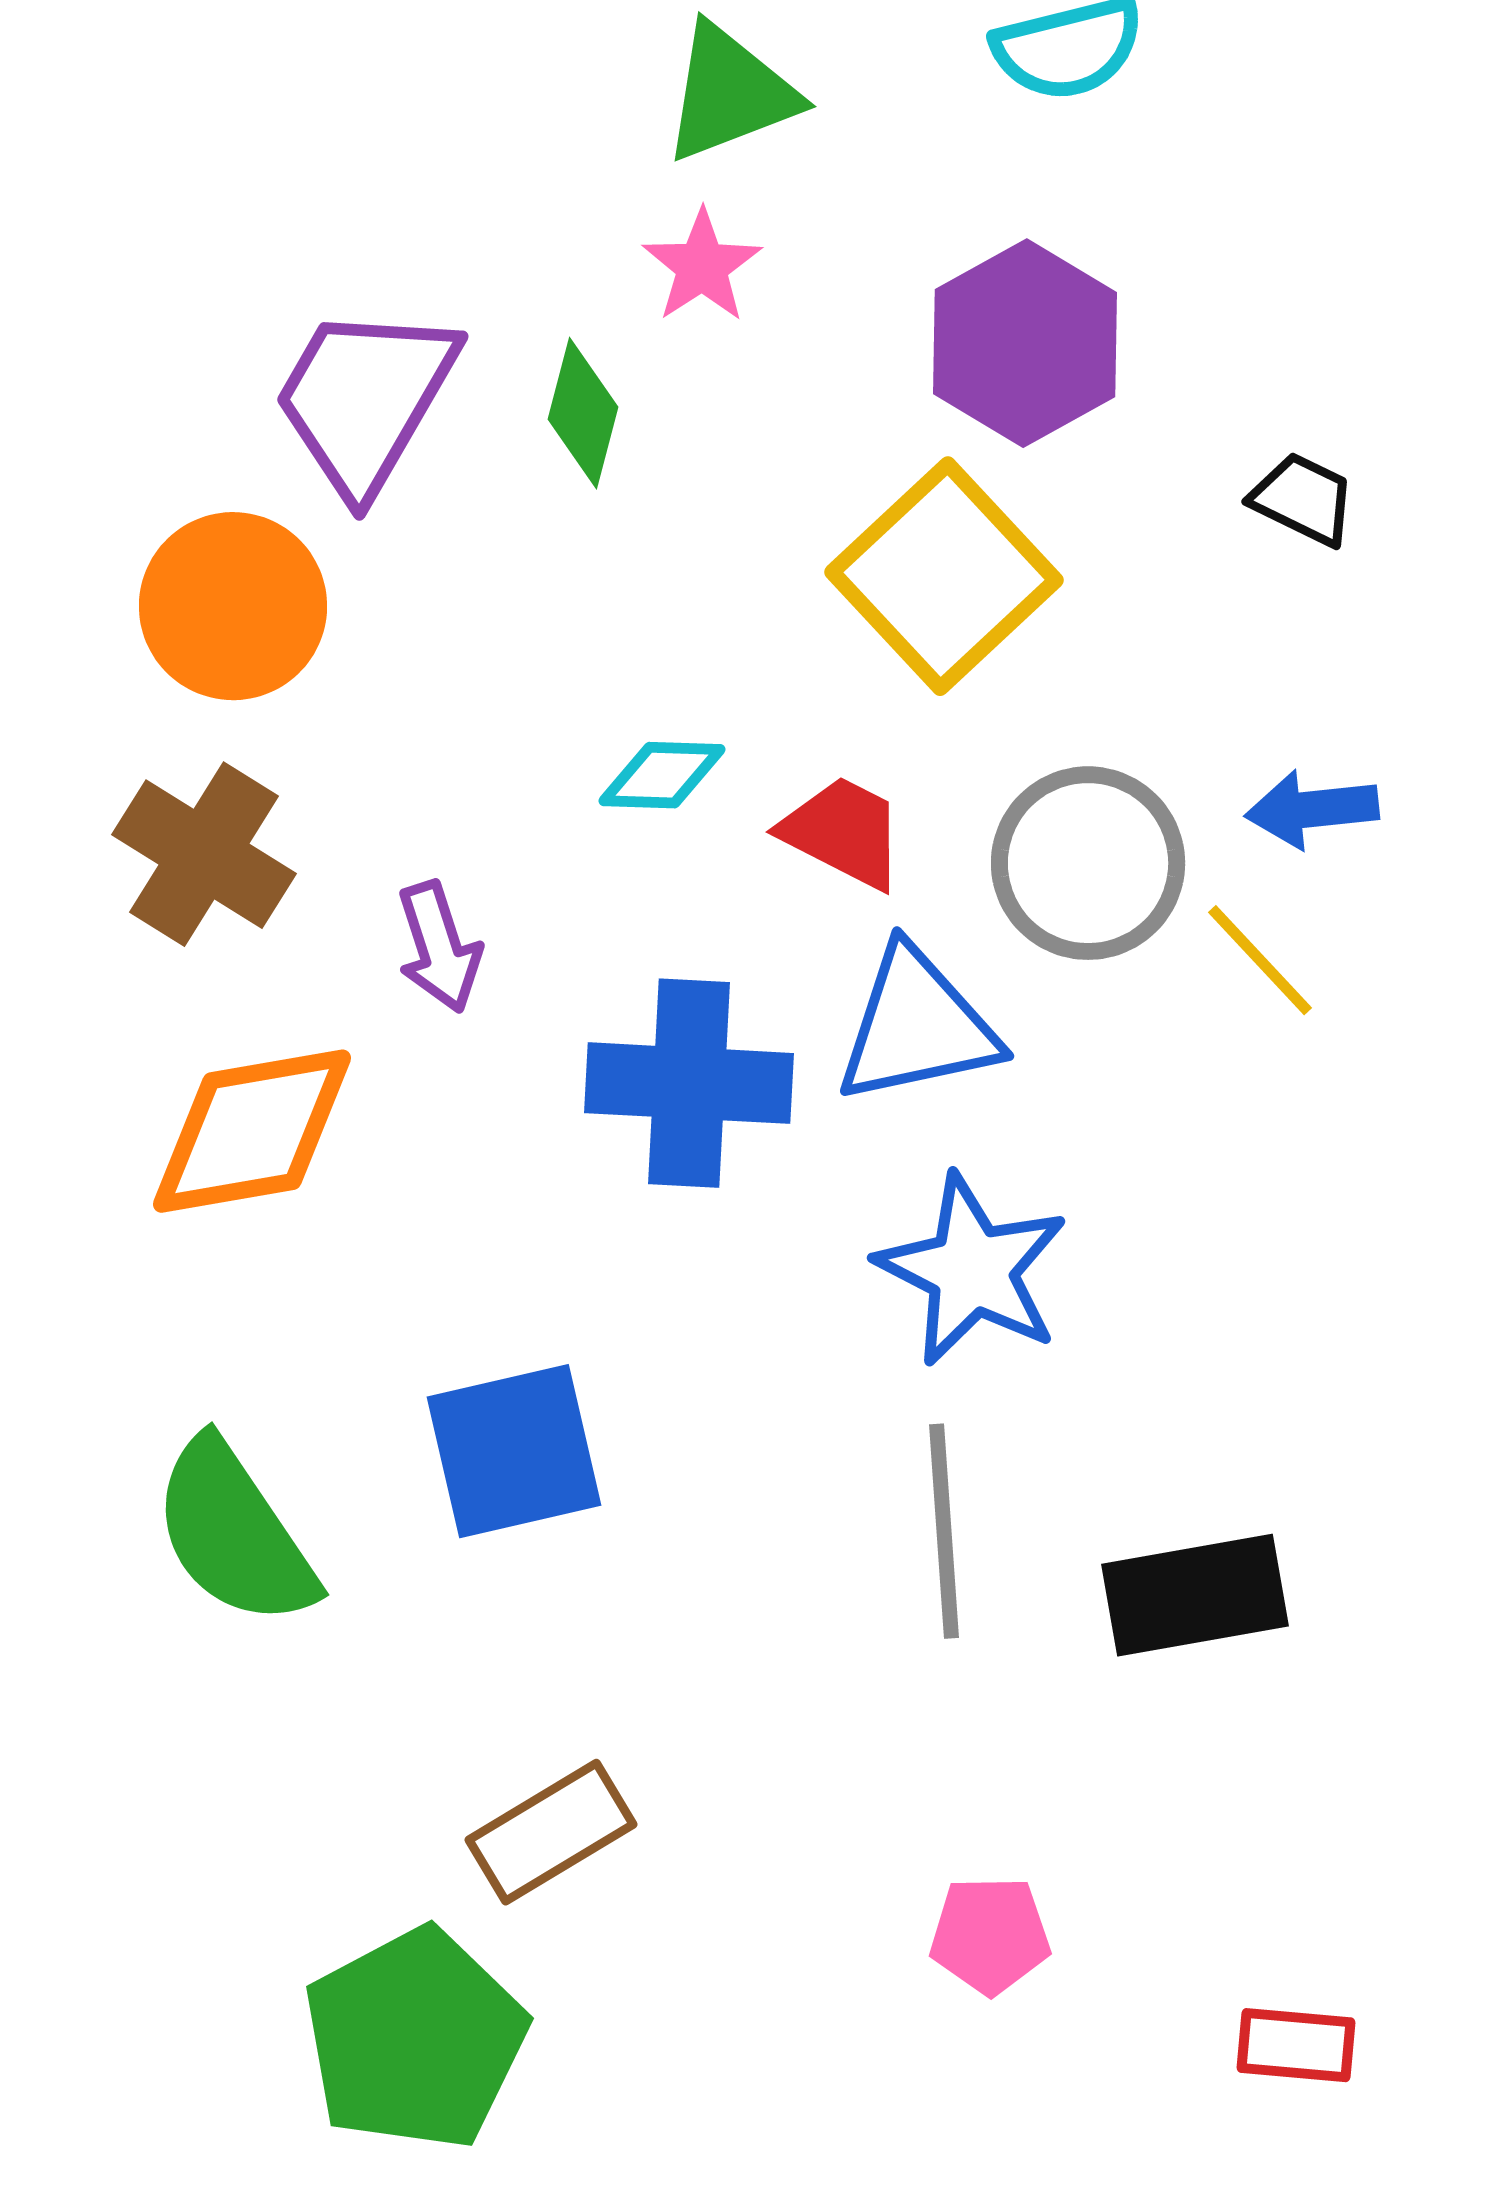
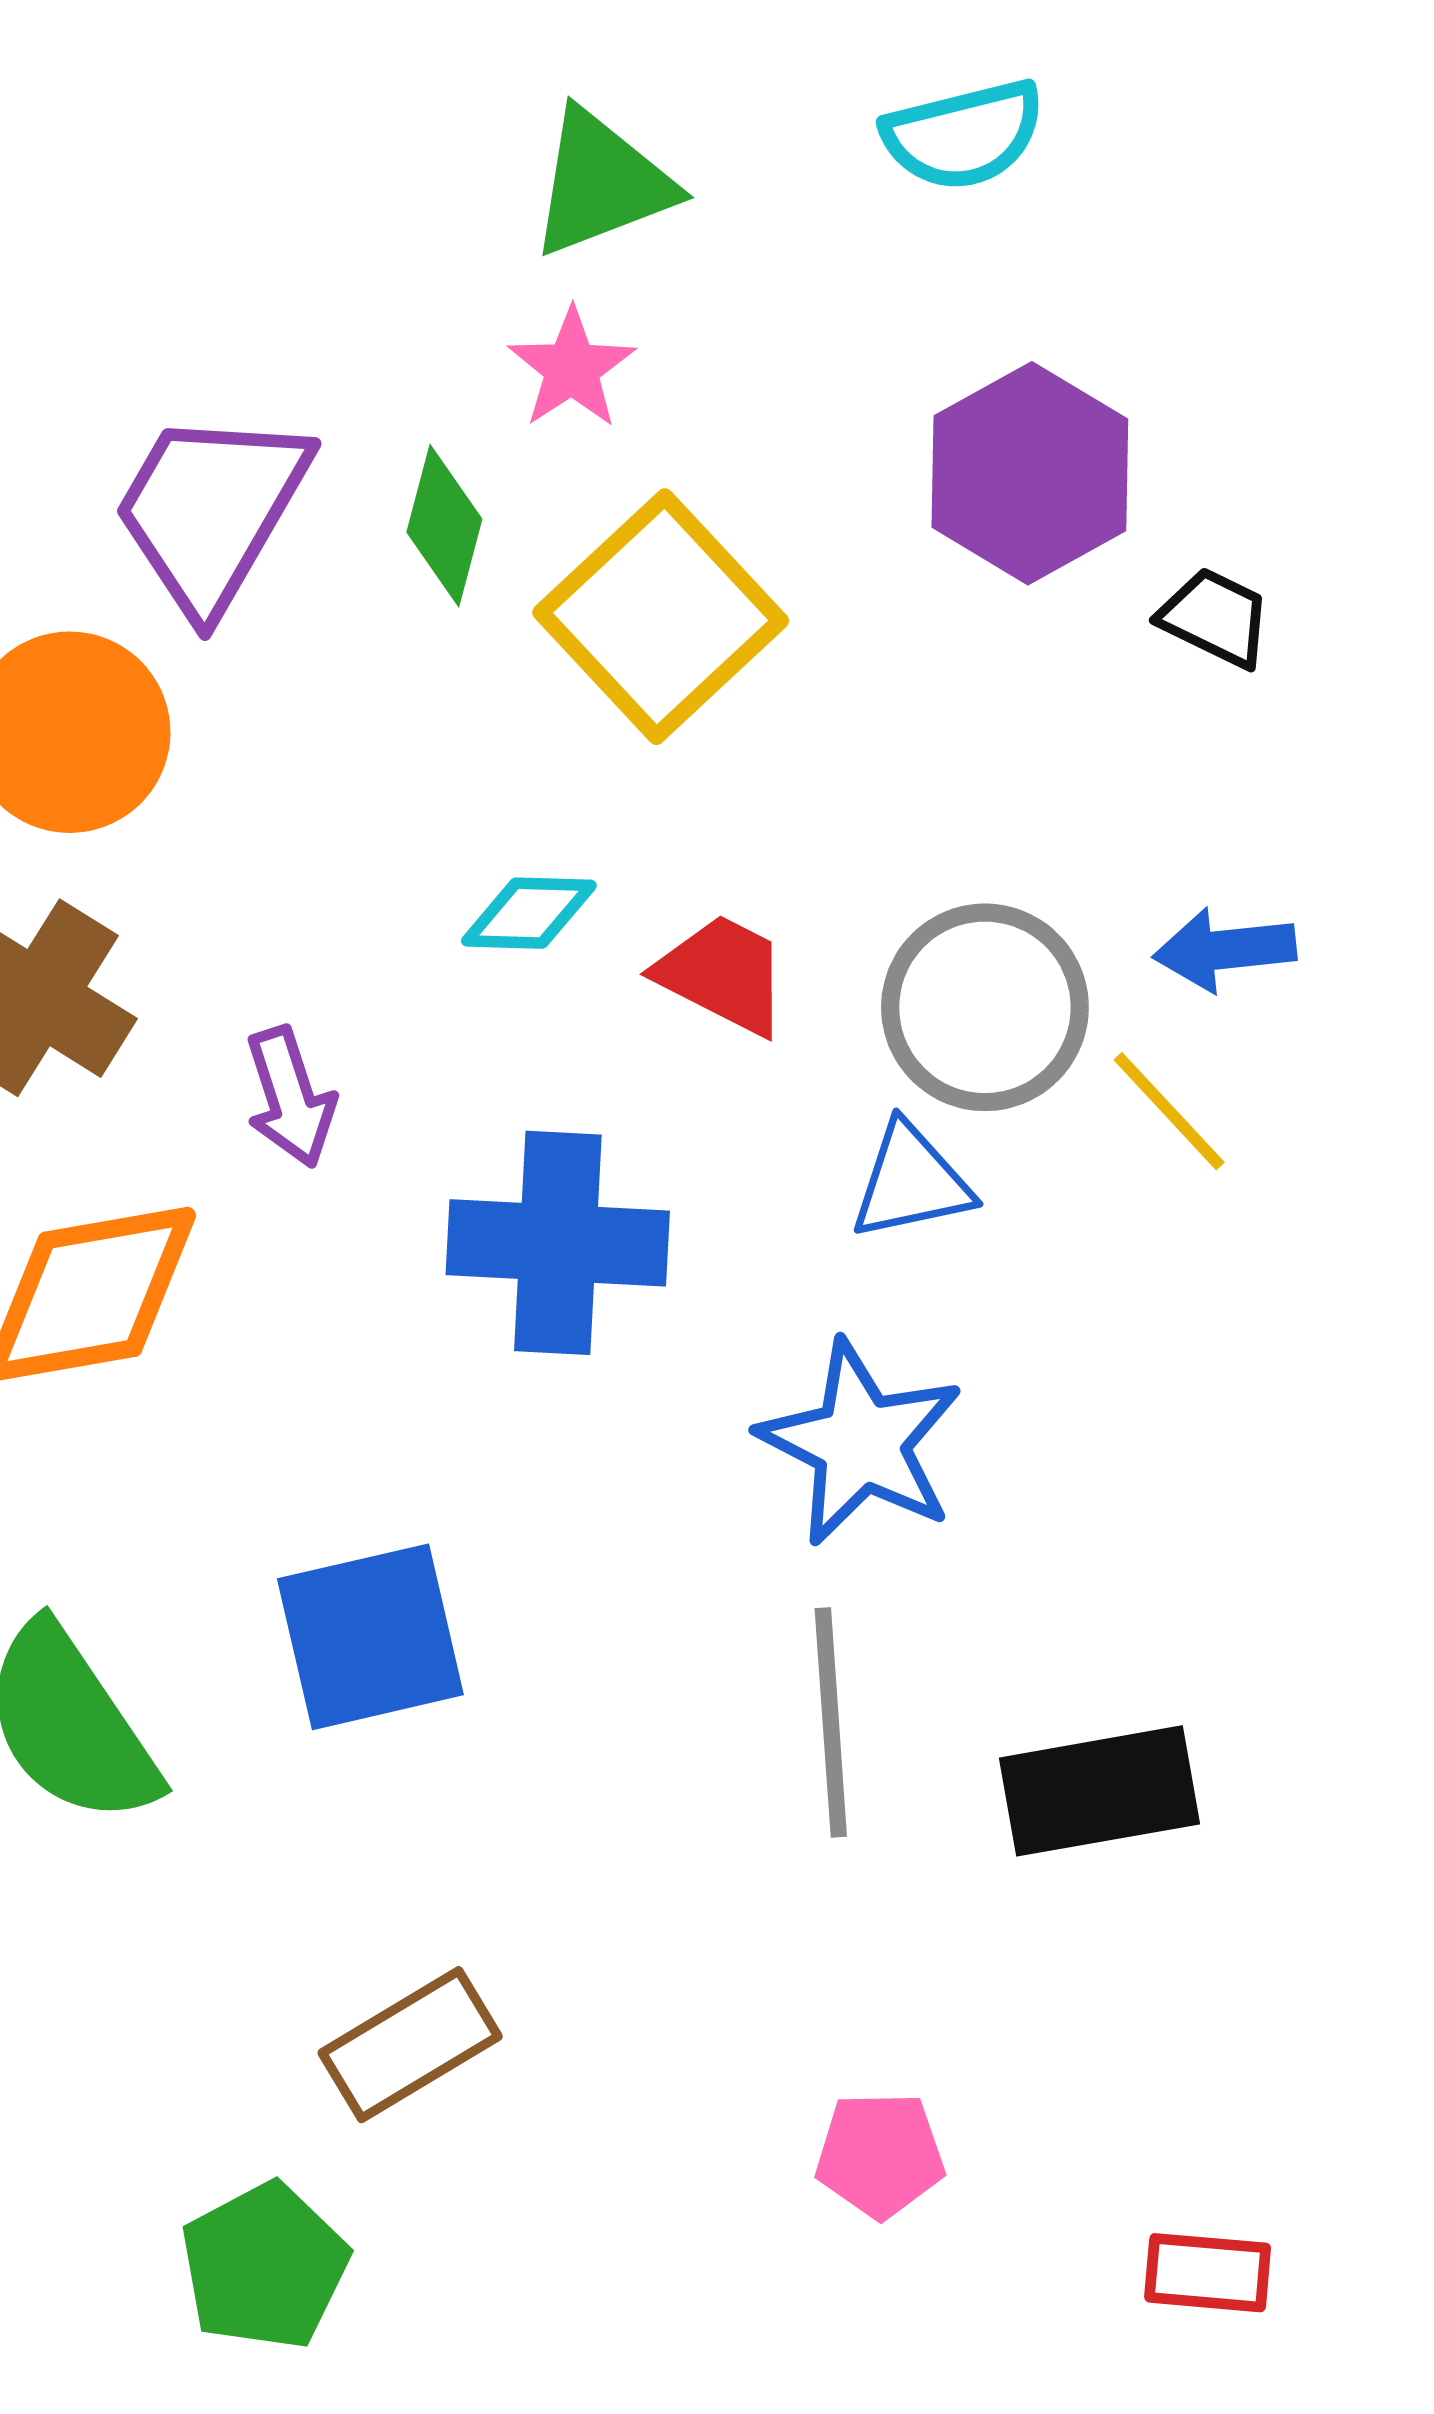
purple hexagon: (1025, 343) -> (1030, 473), moved
yellow square: (944, 576) -> (661, 617), moved
blue triangle: (917, 1026) -> (911, 1182), moved, size x0.7
green pentagon: (415, 2039) -> (264, 2266), size x0.7

